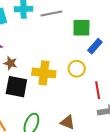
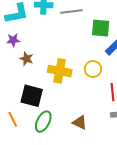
black square: (16, 87) -> (32, 96), moved

